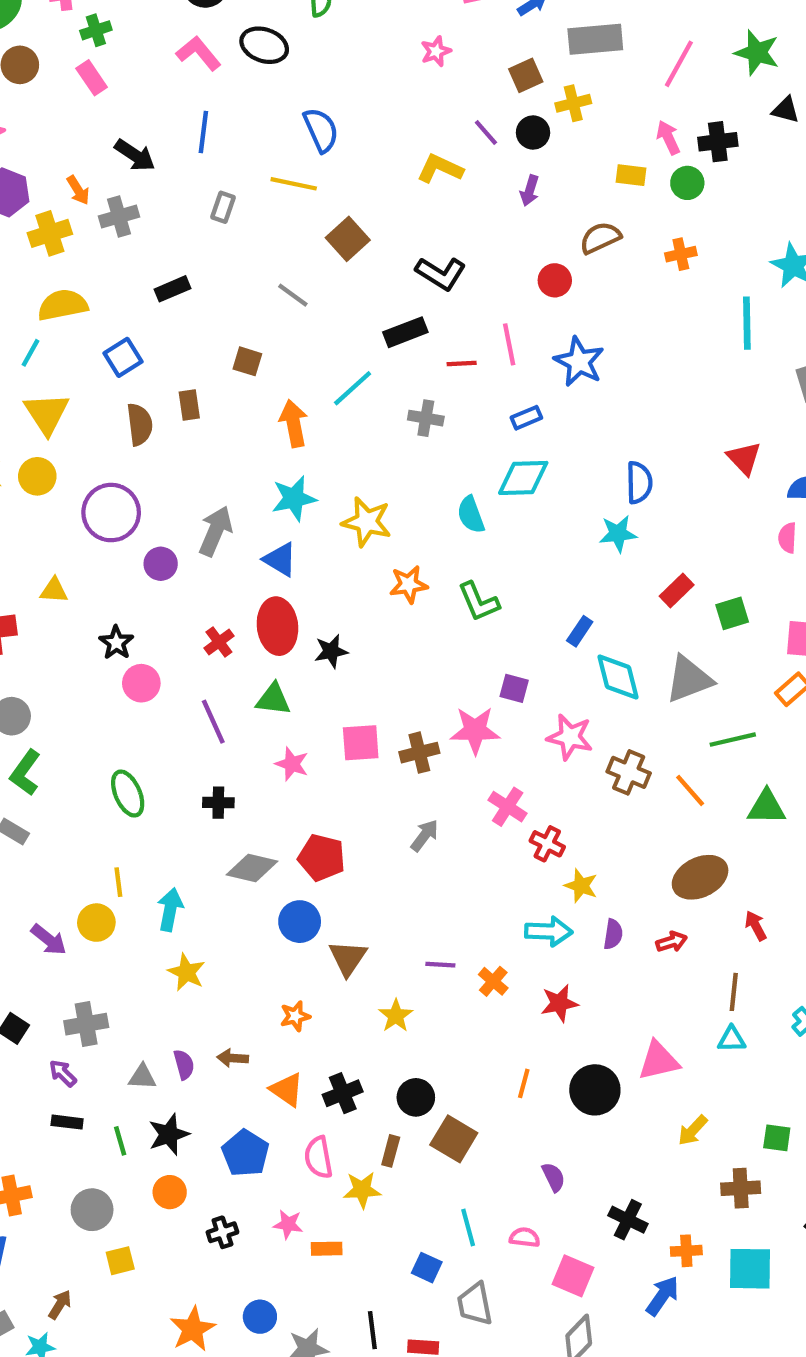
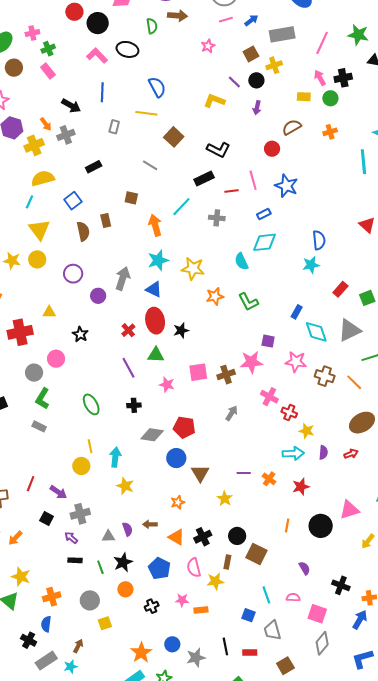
purple circle: (111, 513) -> (73, 274), size x0.7
pink circle: (141, 683) -> (56, 359), moved
purple arrow: (49, 940) -> (58, 492), moved

